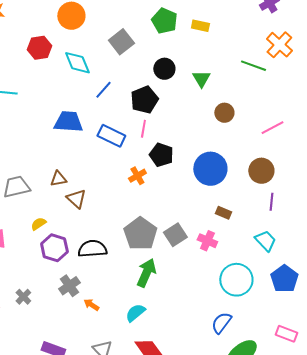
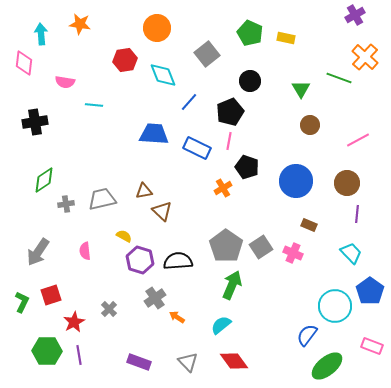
green triangle: (201, 79) -> (301, 89), moved
yellow semicircle: (38, 224) -> (124, 236), turned 63
cyan circle: (236, 280) -> (335, 306), moved

